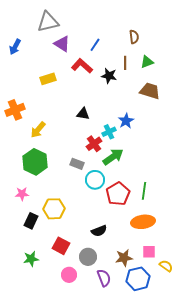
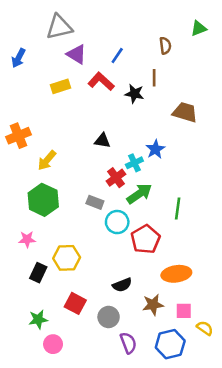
green triangle: (147, 62) -> (199, 28), moved
yellow rectangle: (48, 79) -> (60, 86), moved
green line: (144, 191) -> (178, 208), moved
brown star: (124, 258) -> (153, 305), moved
pink circle: (69, 275) -> (53, 344), moved

